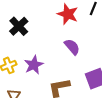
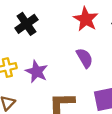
purple star: (34, 65) -> (37, 72), turned -30

